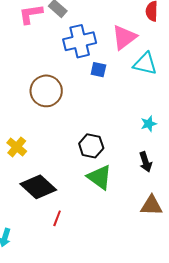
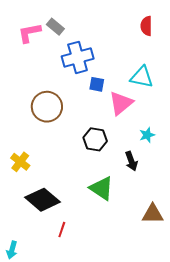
pink triangle: (124, 37) -> (121, 103), moved
black hexagon: (91, 146) -> (95, 139), moved
black arrow: (145, 162) -> (131, 161), moved

